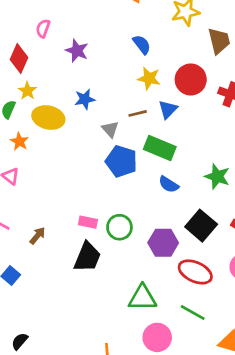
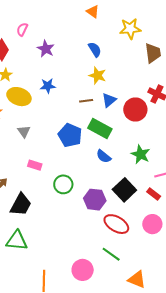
red circle: (191, 79) -> (135, 109), moved
gray triangle: (110, 129) -> (24, 131), moved
pink rectangle: (88, 222) -> (35, 165), moved
black trapezoid: (87, 257) -> (21, 205), moved
green triangle: (142, 298) -> (17, 241), moved

